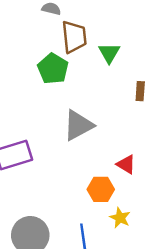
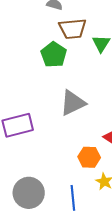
brown trapezoid: (74, 37) -> (73, 29), turned 88

